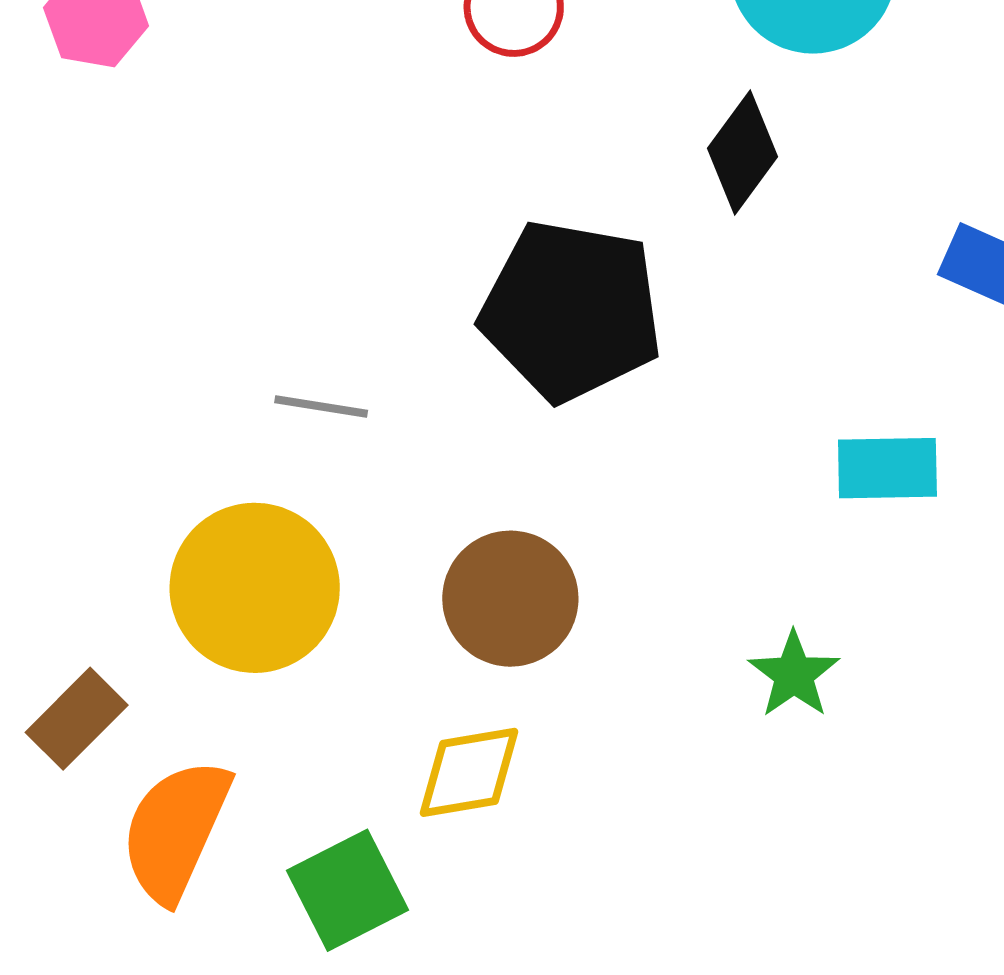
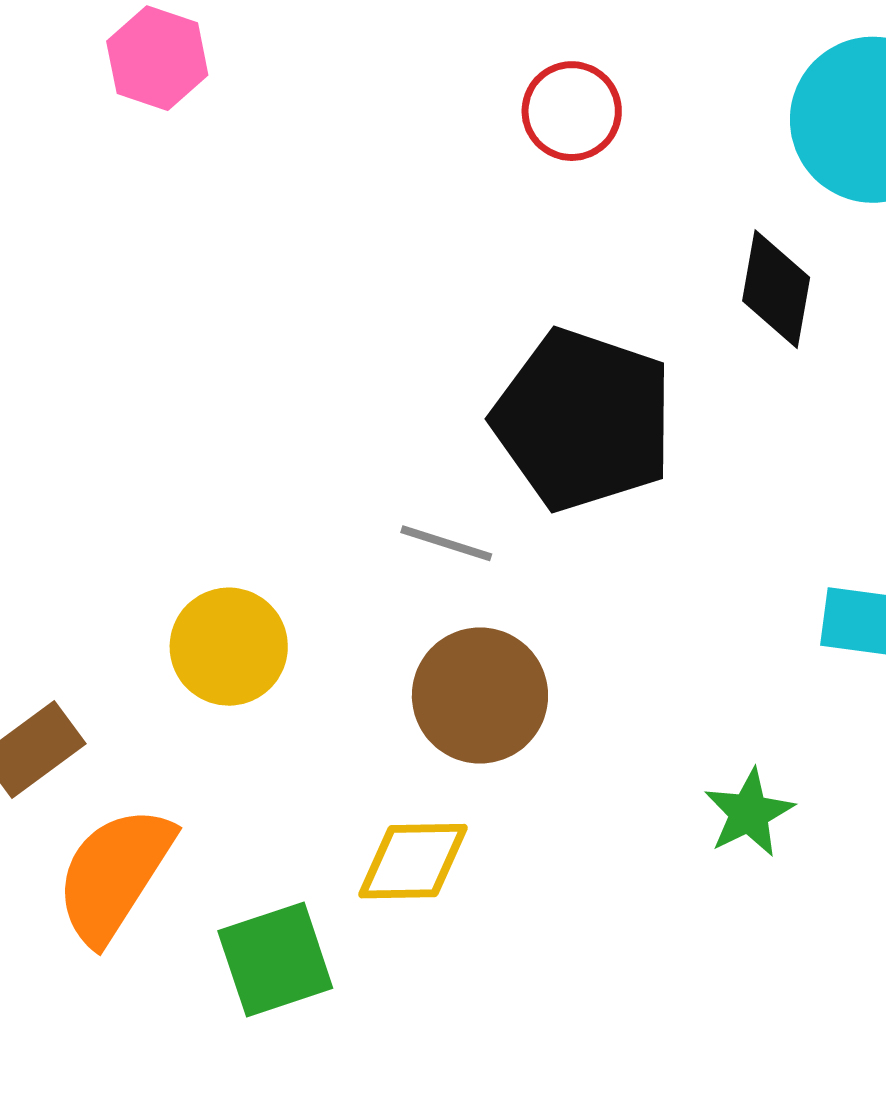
black diamond: (742, 153) -> (776, 289), turned -35
gray line: (321, 407) -> (446, 543), moved
yellow circle: (255, 588) -> (229, 647), size x0.7

